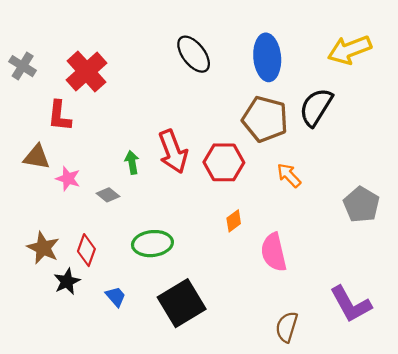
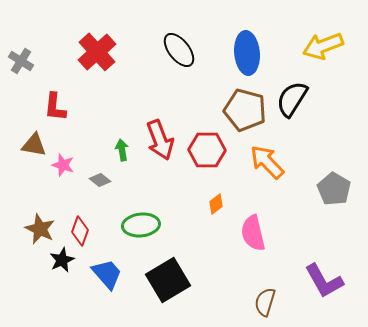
red cross: (86, 71) -> (97, 52), moved
orange arrow: (289, 175) -> (267, 162), size x1.5
blue trapezoid: (116, 297) -> (107, 274), size x1.6

